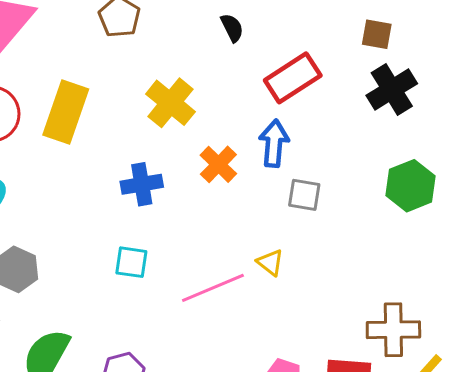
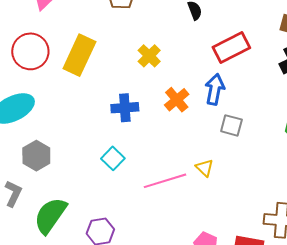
yellow cross: (170, 103) -> (149, 56), size x0.7
cyan square: (131, 262) -> (113, 158), turned 30

